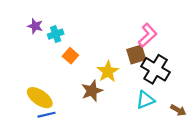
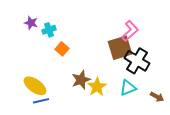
brown square: (136, 54) -> (120, 48), size x1.4
yellow star: (108, 72) -> (97, 87), moved

